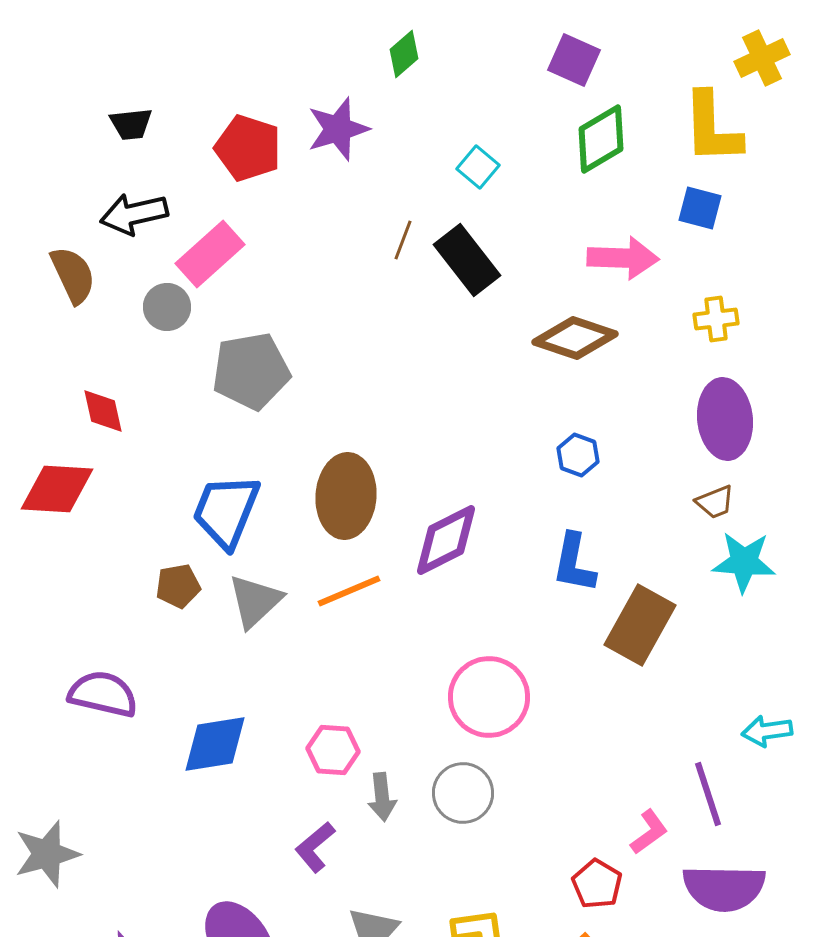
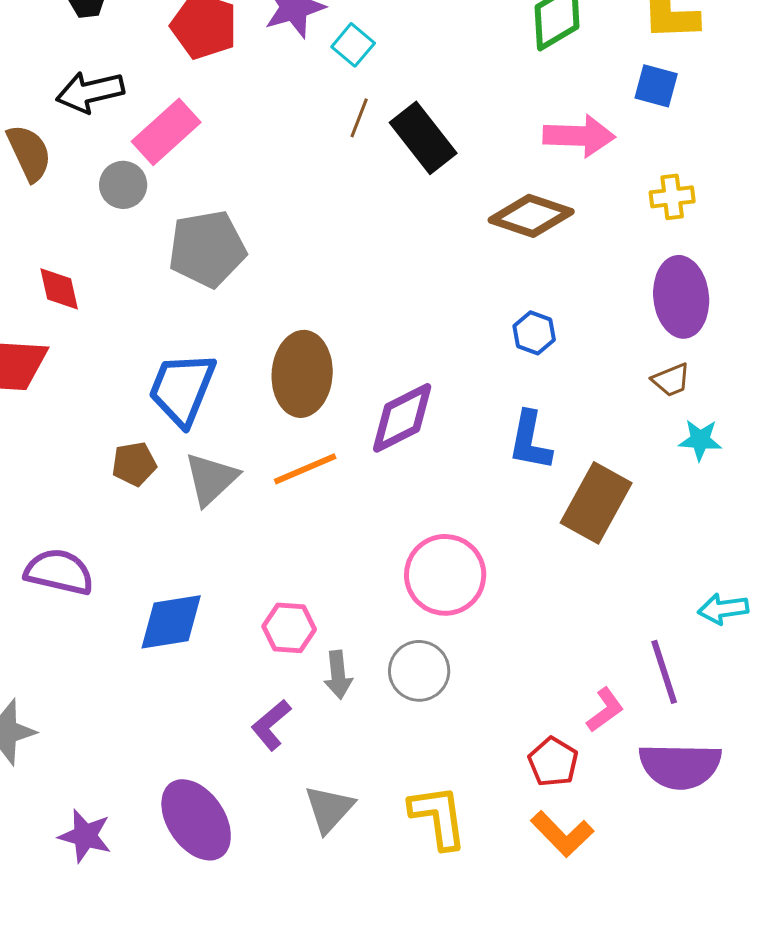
cyan square: (478, 167) -> (353, 45), moved
cyan star: (744, 562) -> (700, 440), size x0.7

